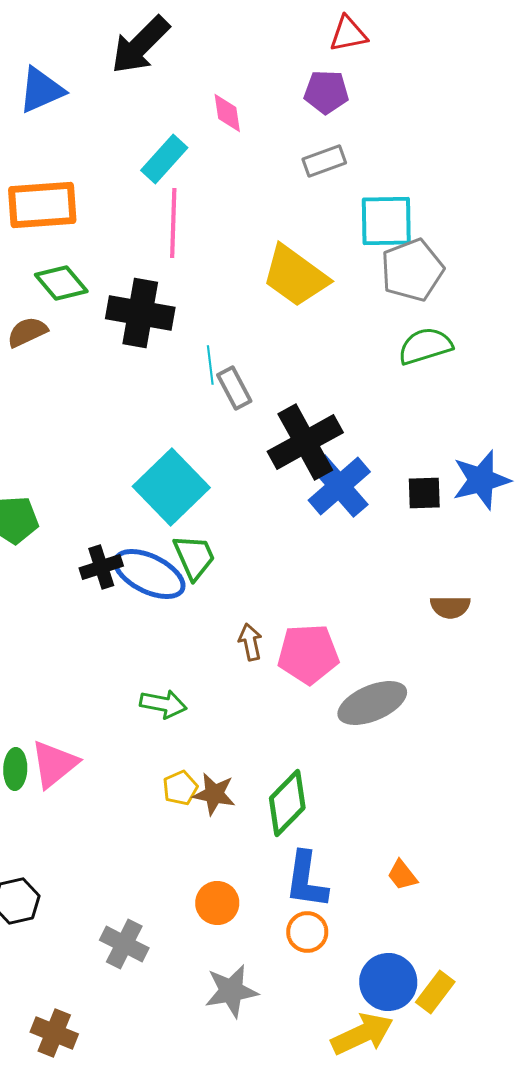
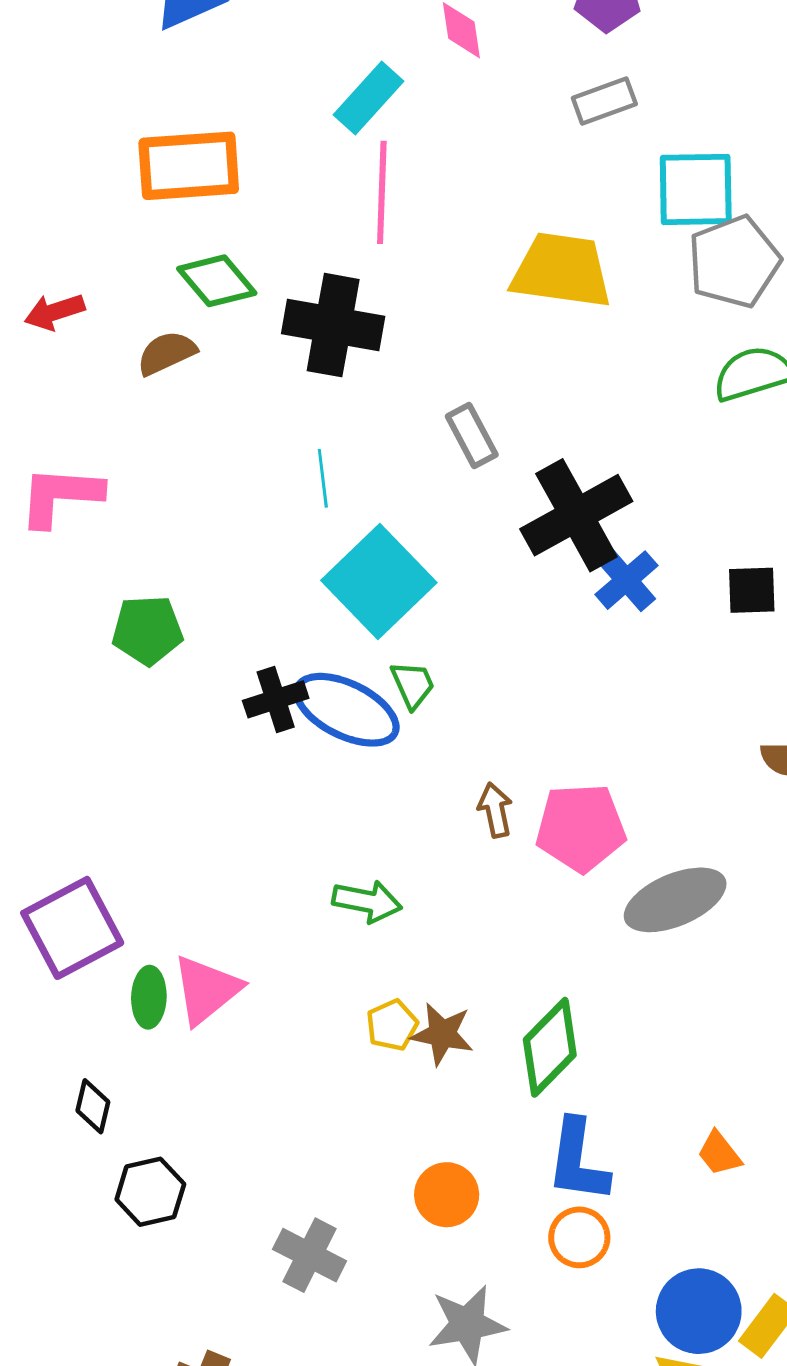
yellow trapezoid: (295, 276) -> (562, 270), turned 152
cyan line: (210, 365) -> (323, 478), moved
blue cross: (339, 486) -> (626, 580), size x0.7
green trapezoid: (194, 557) -> (413, 685), size x0.7

